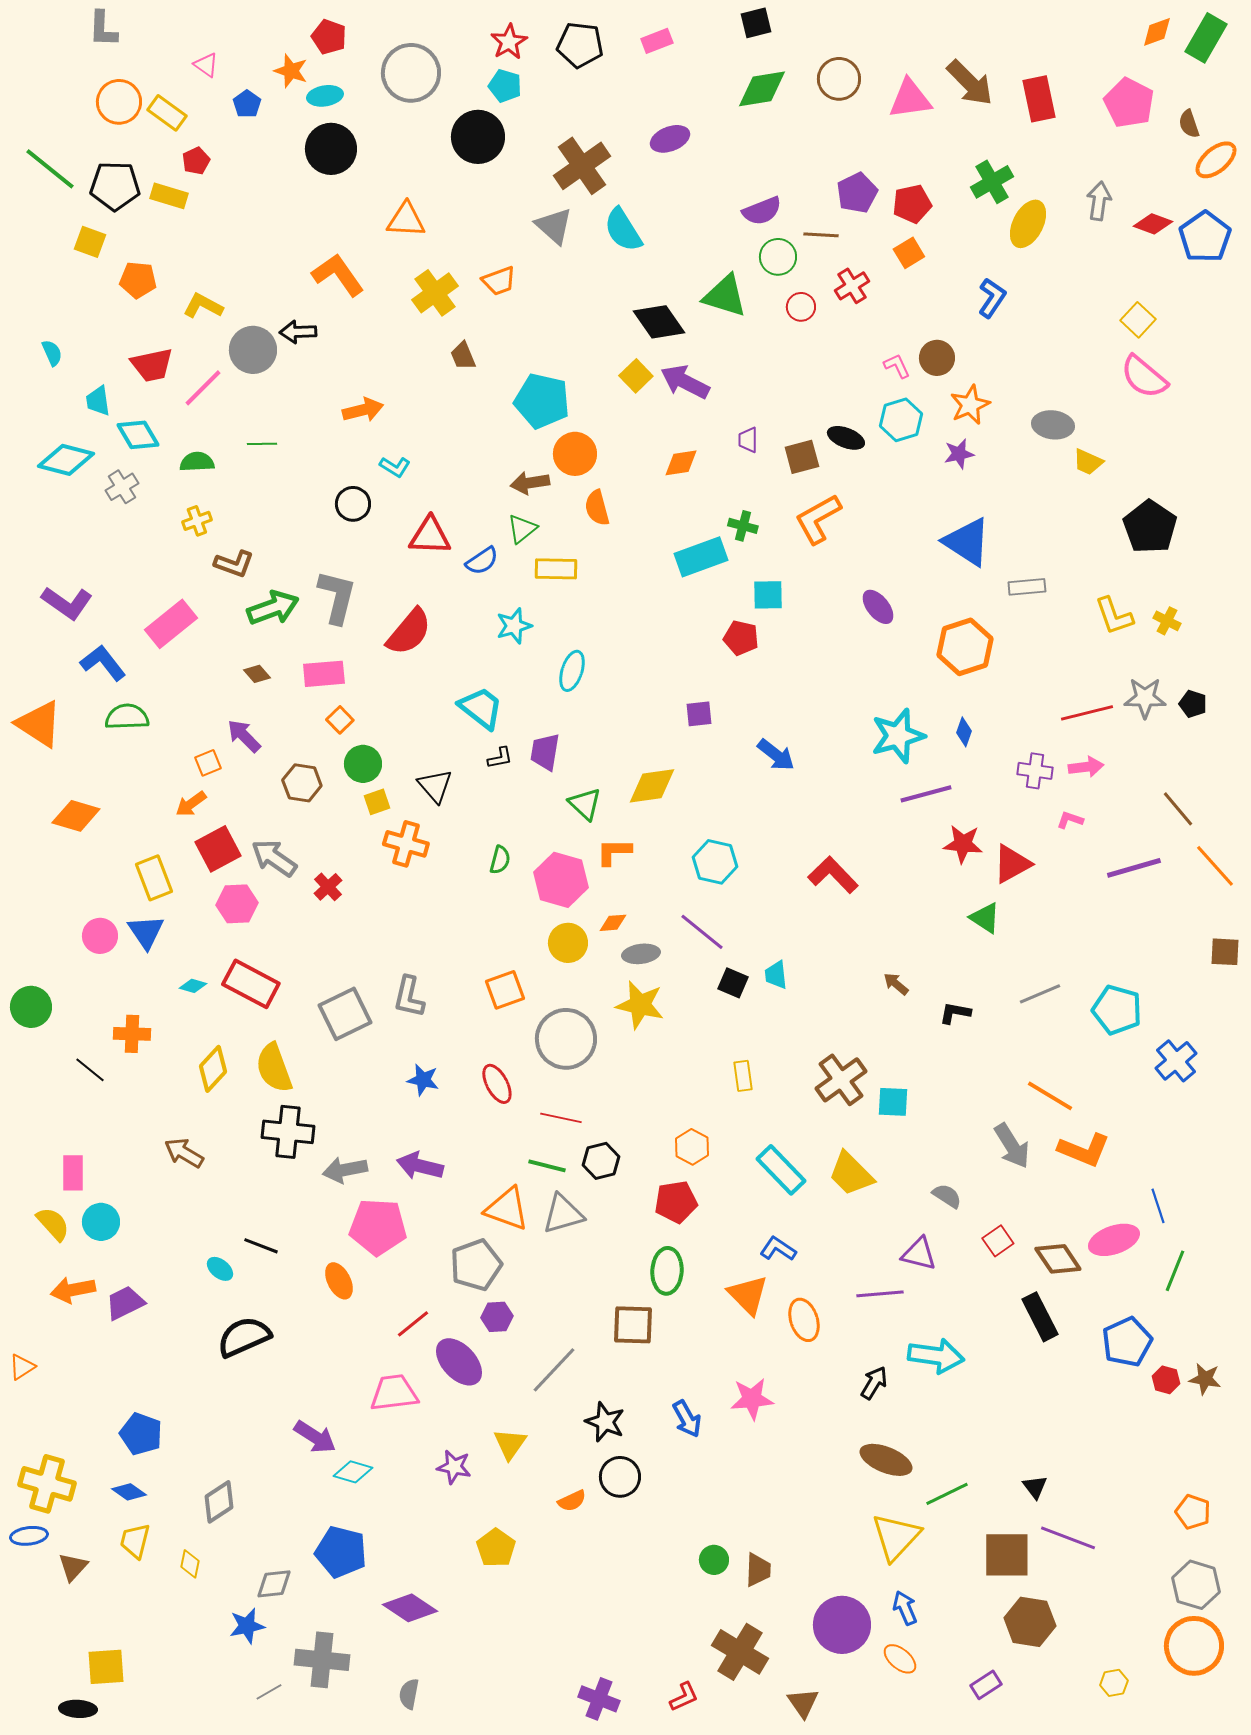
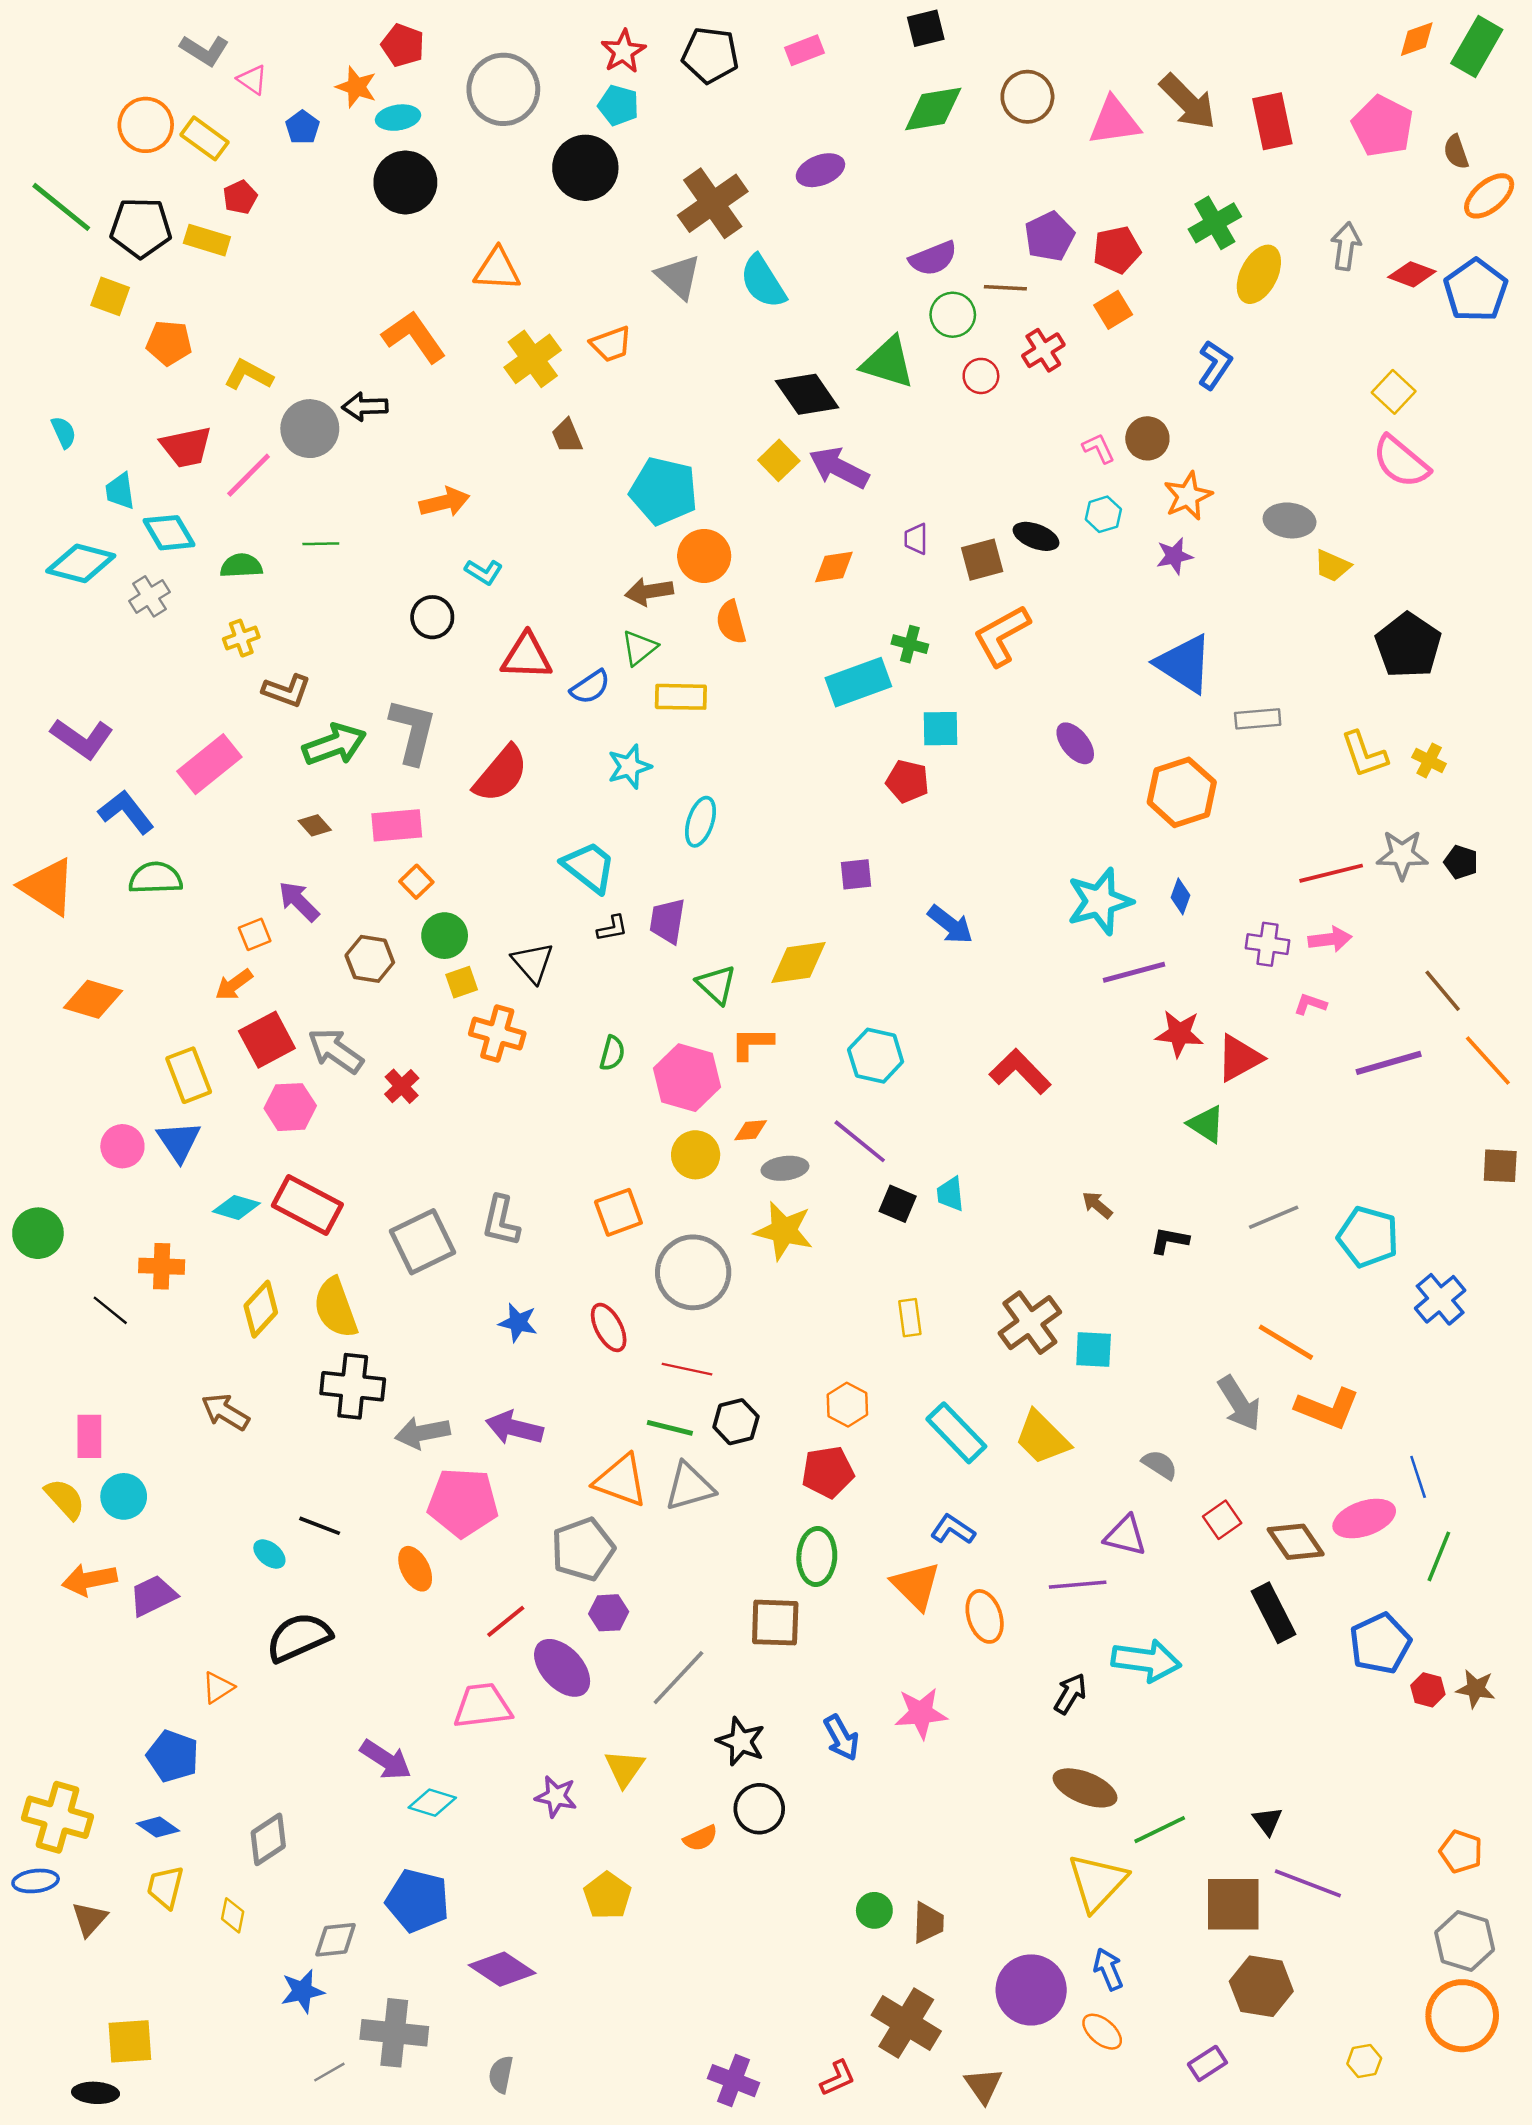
gray L-shape: (103, 29) -> (205, 50), moved, turned -60
cyan hexagon: (901, 420) -> (1103, 514), size x0.7
cyan diamond: (193, 986) -> (236, 1207), size x1.4
orange triangle: (22, 1367) -> (218, 1687), moved

